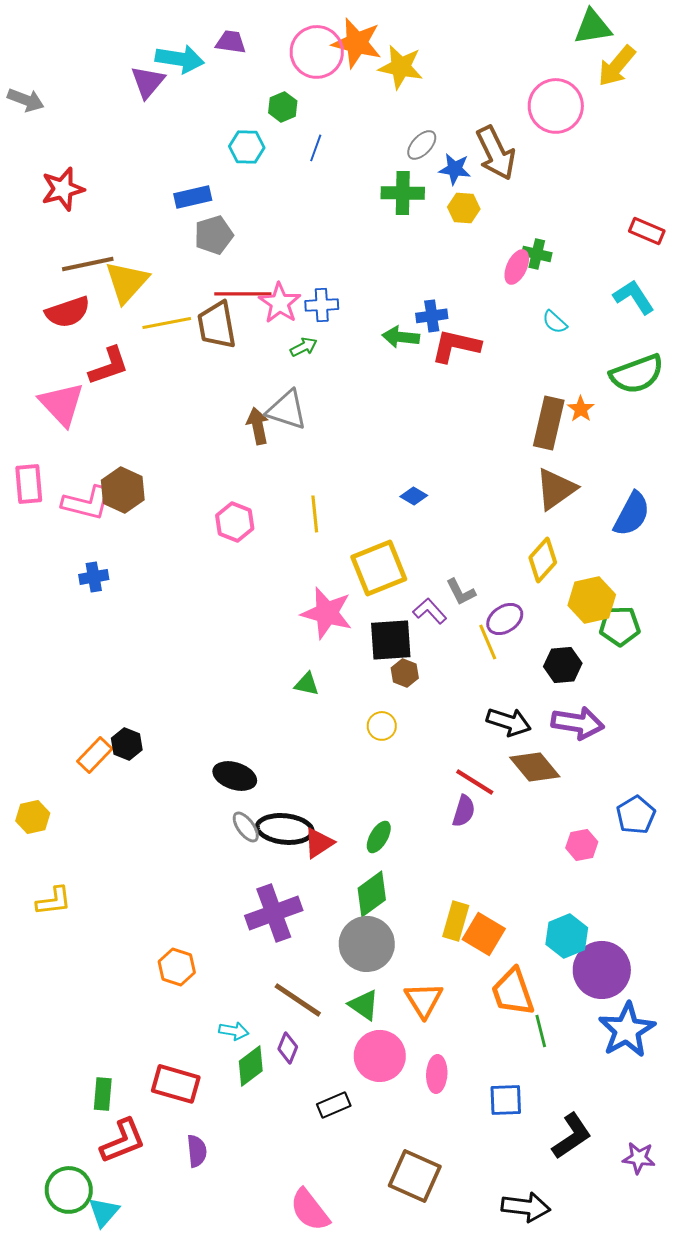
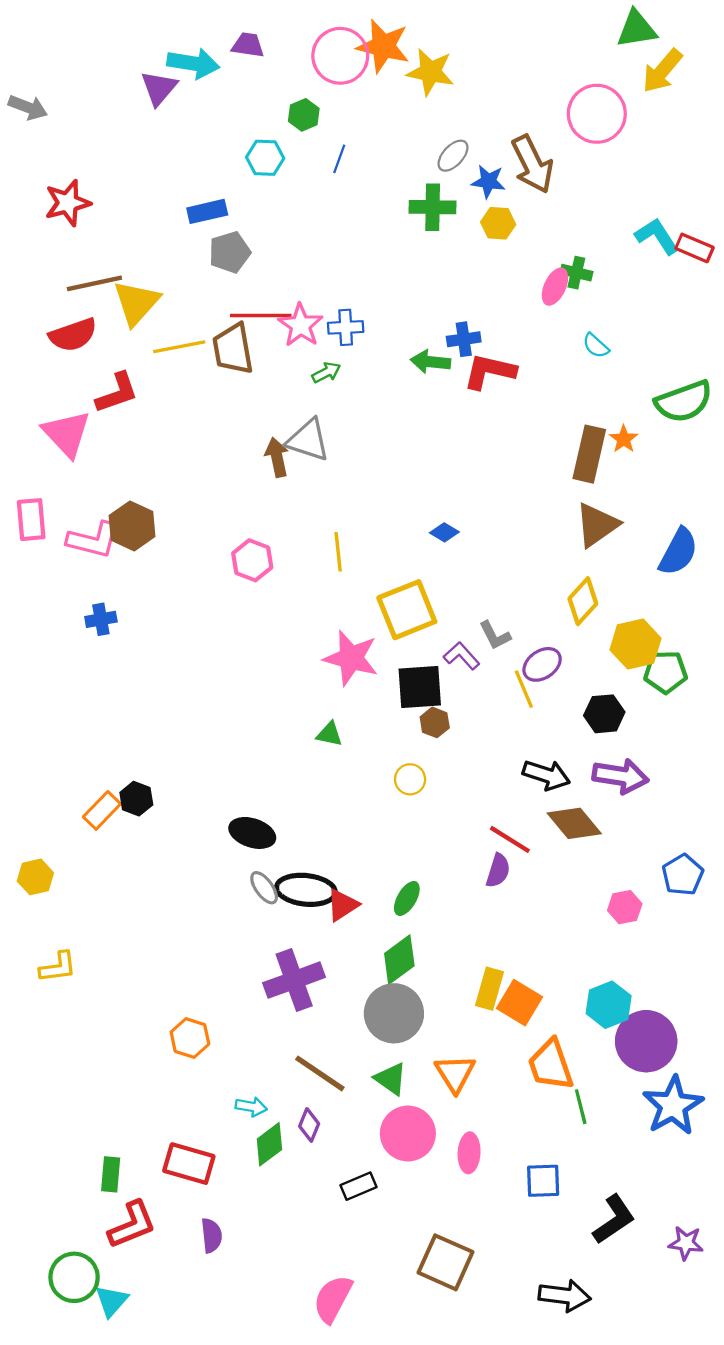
cyan L-shape: (634, 297) -> (657, 236), moved
pink semicircle: (310, 1210) -> (333, 1299), turned 66

